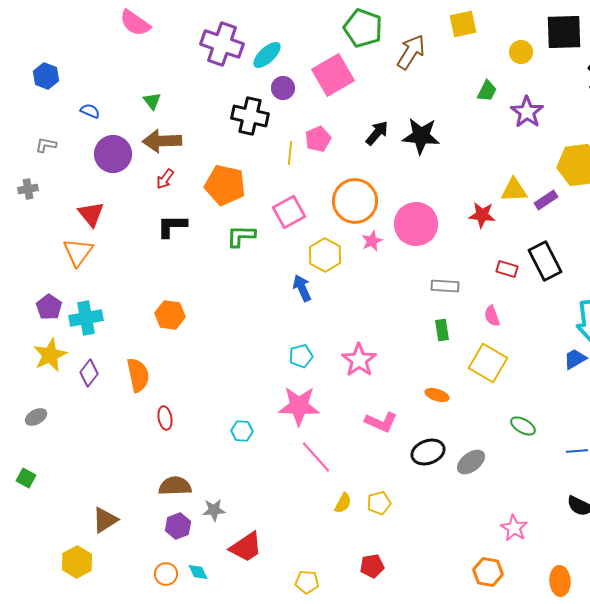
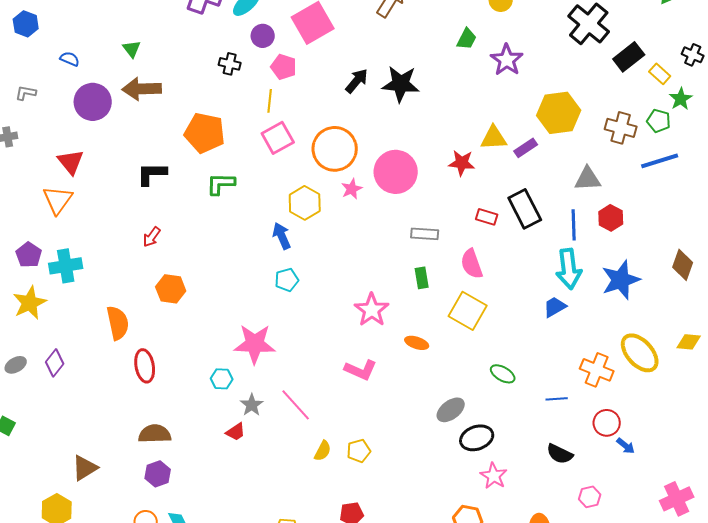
black cross: (250, 116) -> (230, 64), size x0.6
pink pentagon: (318, 139) -> (284, 67), moved, turned -30
red arrow: (165, 179) -> (152, 237), moved
pink square: (289, 212) -> (278, 138), moved
orange hexagon: (170, 315) -> (171, 289), moved
pink semicircle: (492, 316) -> (472, 264), size x1.4
cyan pentagon: (301, 356) -> (287, 280), moved
pink star: (359, 360) -> (372, 310), moved
purple diamond: (89, 373) -> (55, 363), moved
pink star: (299, 406) -> (255, 344), moved
red ellipse: (165, 418) -> (145, 366), size x1.4
black ellipse: (428, 452) -> (477, 438), moved
gray star: (214, 510) -> (252, 405), moved, turned -30
red trapezoid: (246, 547) -> (236, 432), moved, size x0.6

